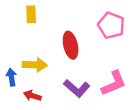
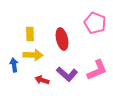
yellow rectangle: (31, 14) -> (30, 34), moved
red arrow: (32, 96) -> (42, 80), moved

